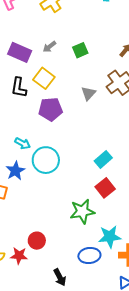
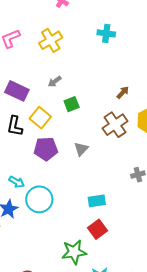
gray arrow: (49, 47) -> (55, 81), moved
green square: (80, 50) -> (72, 104), moved
gray triangle: (88, 93) -> (81, 149), moved
cyan rectangle: (103, 159) -> (97, 201), turned 30

